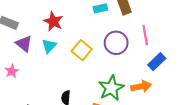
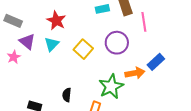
pink line: (145, 35) -> (144, 22), moved
pink star: (12, 71) -> (14, 57), moved
orange arrow: (141, 86) -> (135, 73), moved

